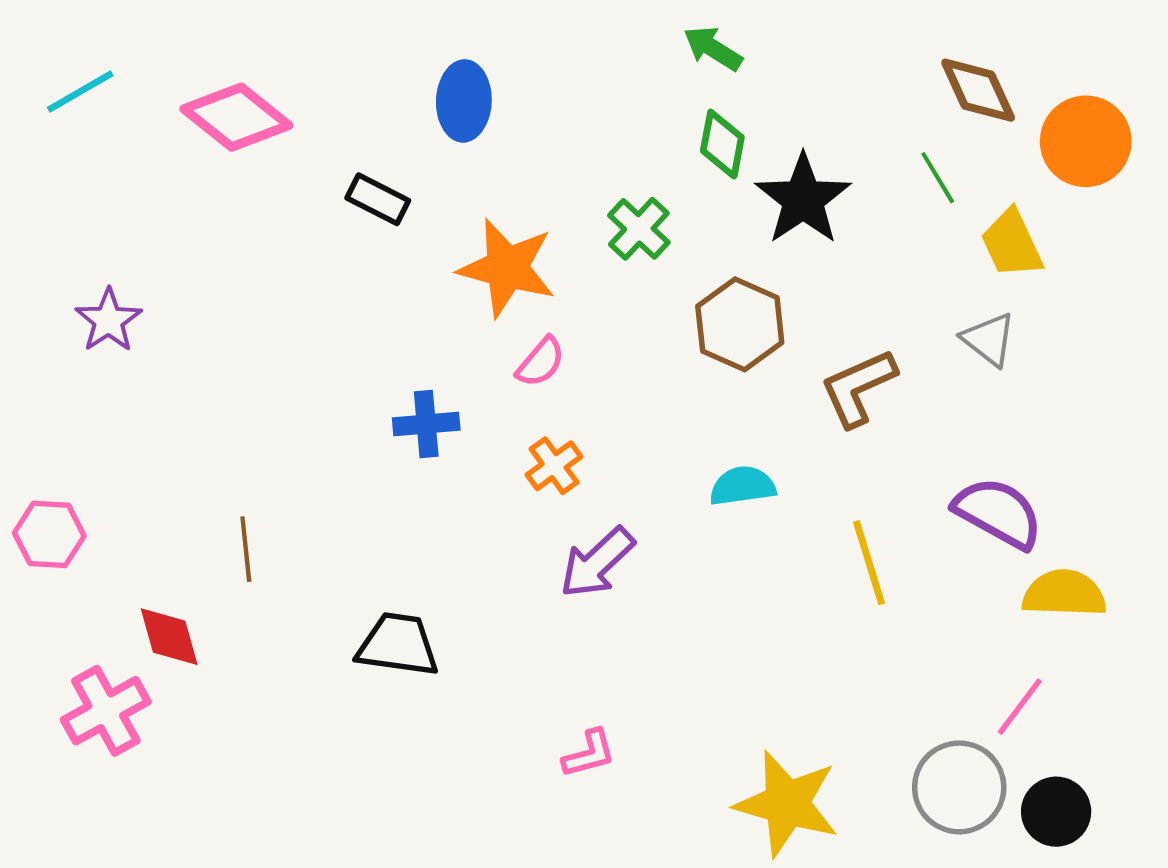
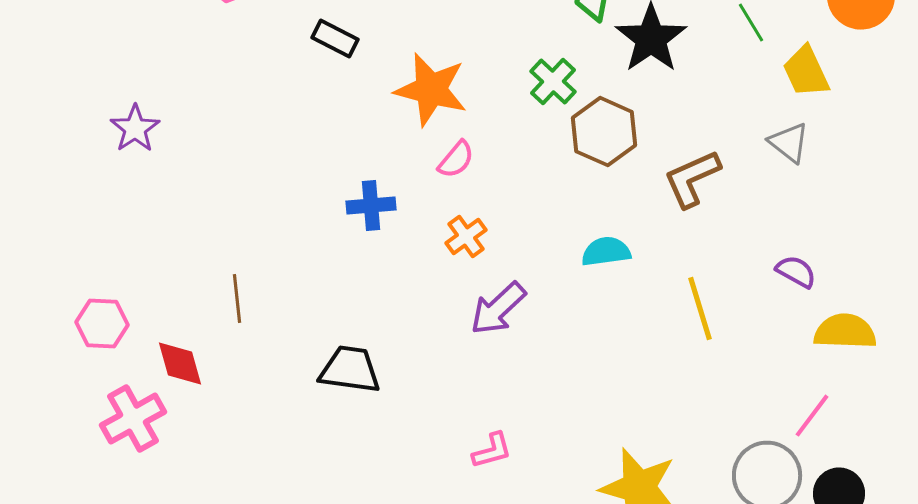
green cross: (639, 229) -> (553, 82), moved
purple semicircle: (998, 513) -> (796, 272), size x0.6
pink hexagon: (49, 534) -> (102, 324), moved

